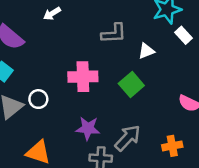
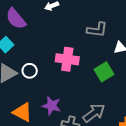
purple star: (88, 128) -> (51, 106), moved

